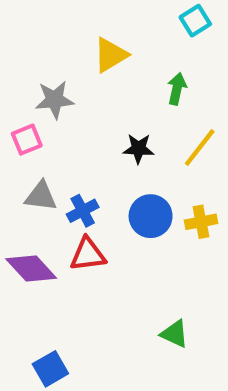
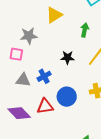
pink square: (27, 140) -> (16, 54), turned 32
blue cross: (83, 211) -> (44, 76), moved
blue circle: (151, 216) -> (67, 97), moved

